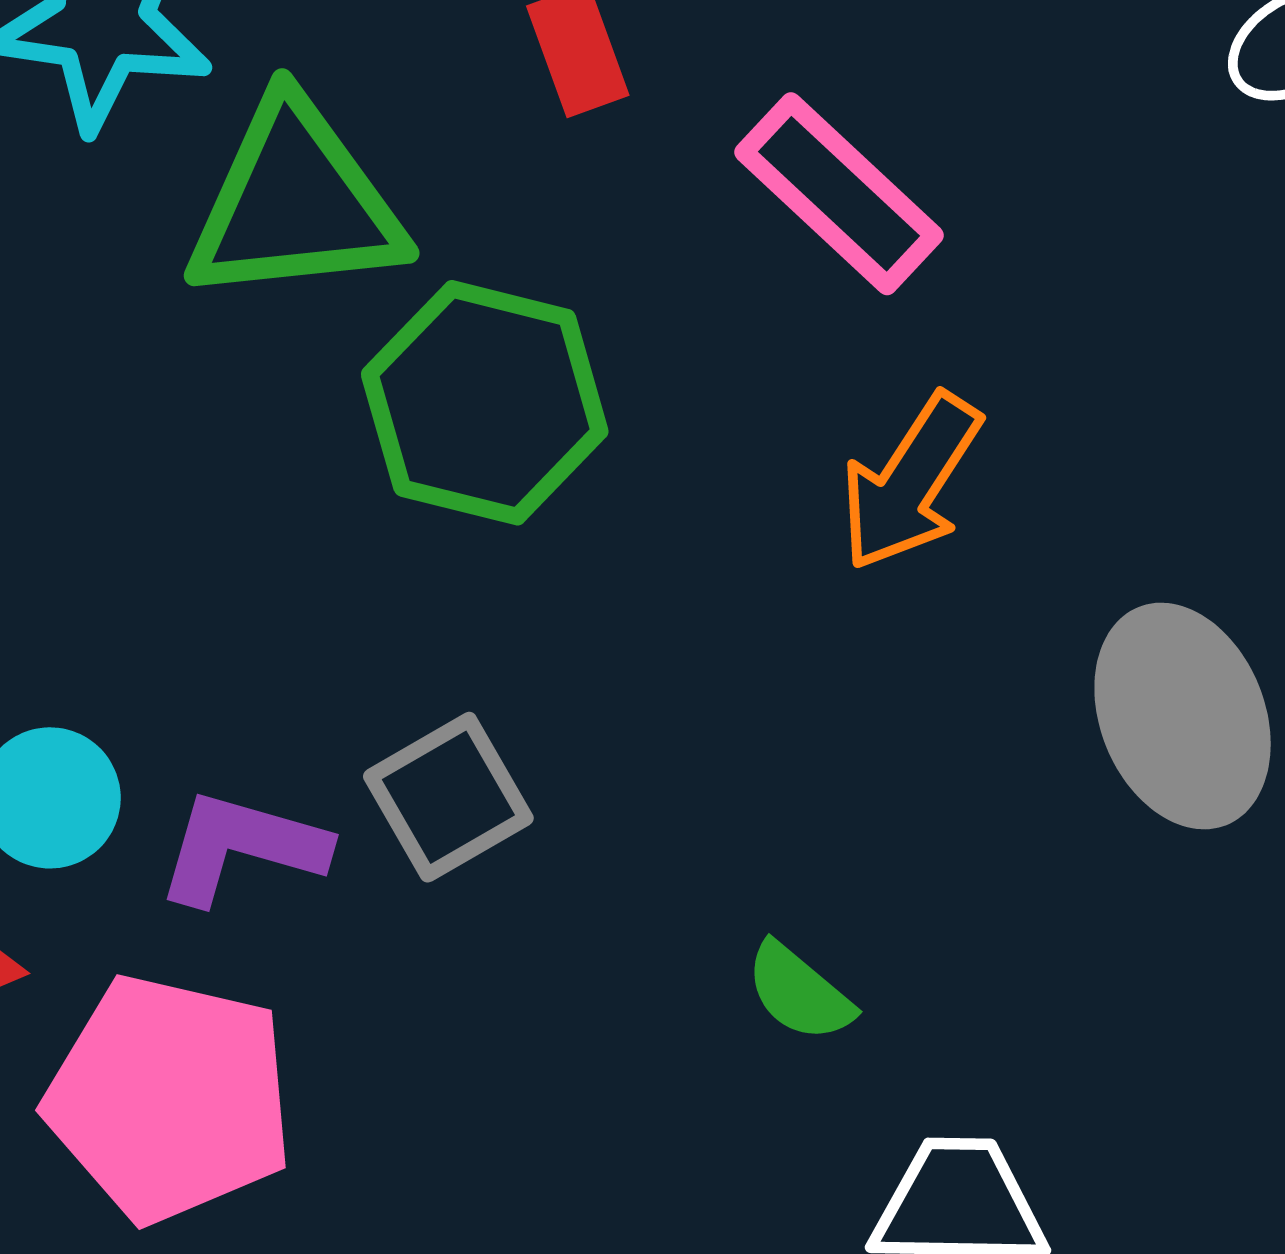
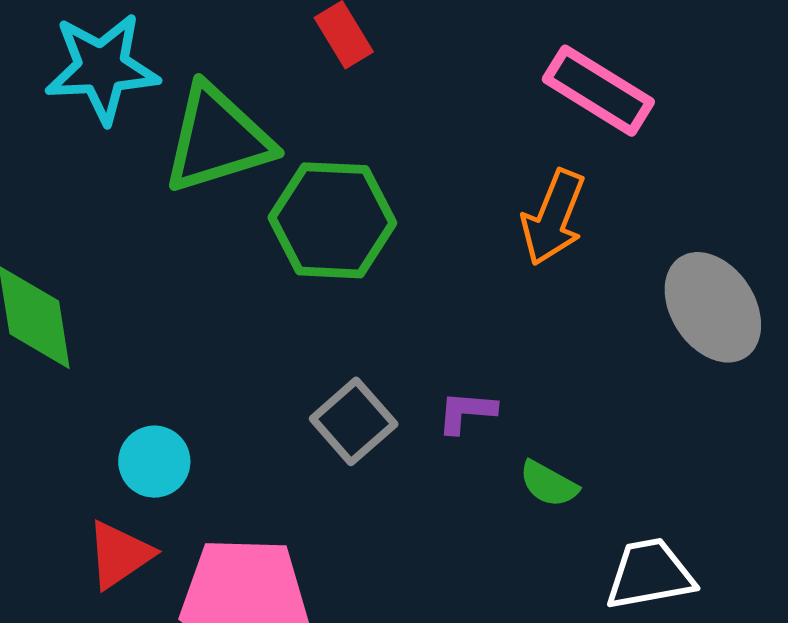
pink rectangle: (839, 194) -> (598, 91), moved
purple L-shape: (242, 847) -> (466, 412), moved, size x0.7

